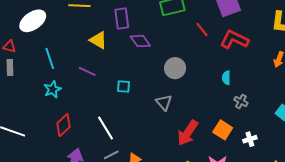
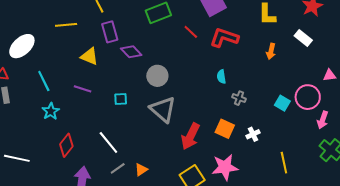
gray circle: (175, 68) -> (157, 76), moved
gray triangle: (164, 102) -> (163, 109), size x1.6

